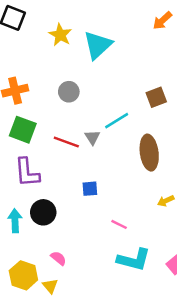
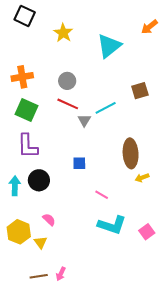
cyan triangle: (98, 45) -> (109, 46), moved
red line: (66, 142) -> (68, 104), moved
brown ellipse: (149, 153) -> (131, 153), moved

